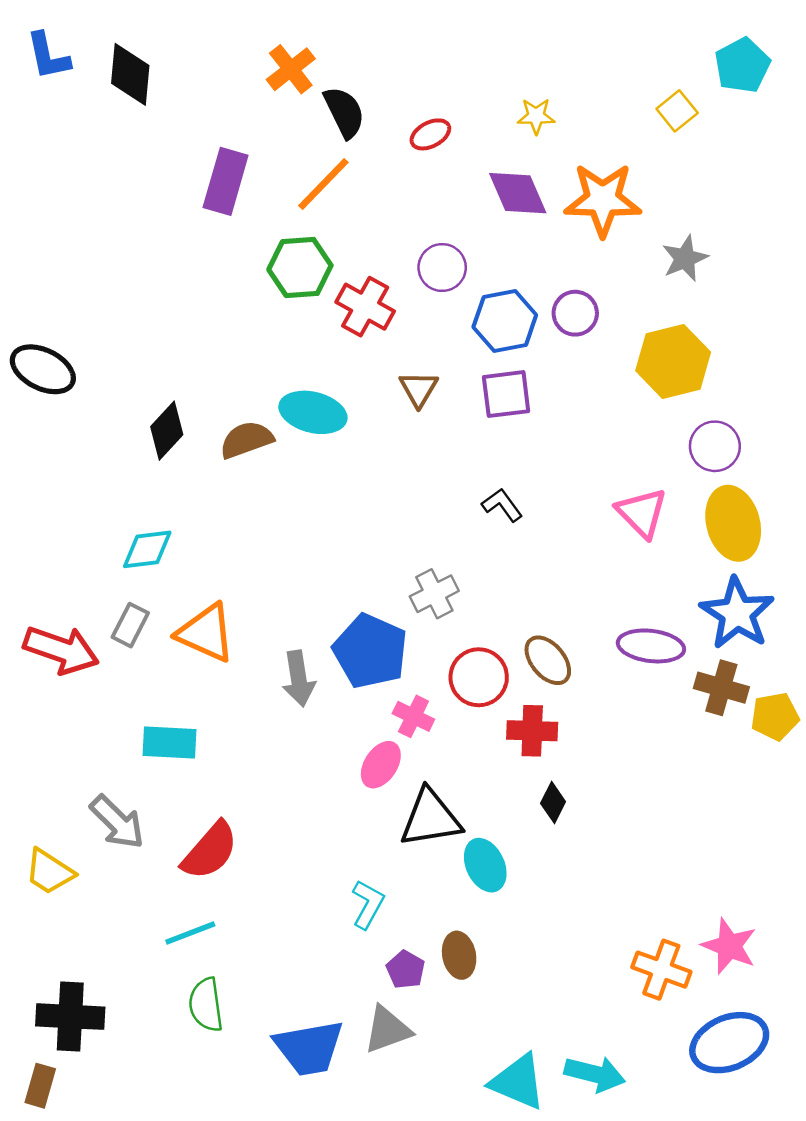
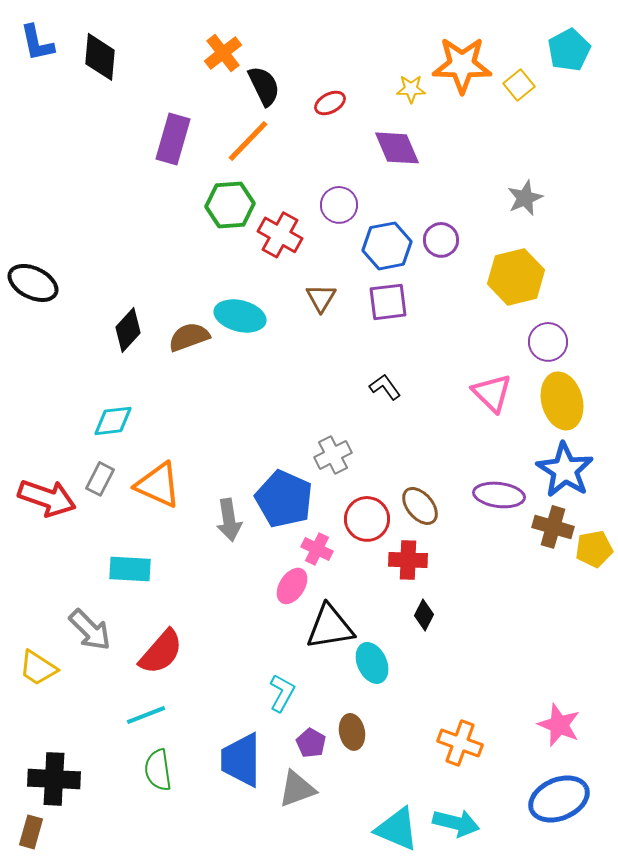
orange star: (603, 200) -> (462, 65), moved
orange cross: (661, 970) -> (460, 743), moved
blue trapezoid: (309, 1048) -> (241, 760), moved, turned 100

